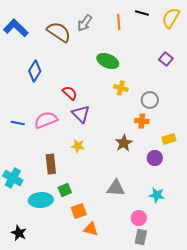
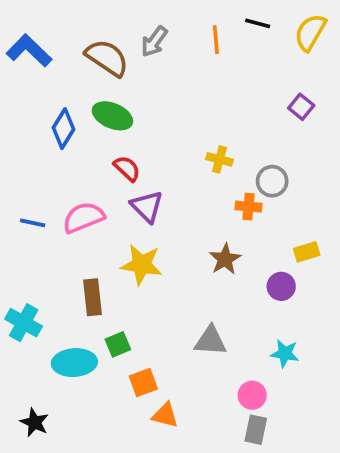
green ellipse: (108, 61) -> (112, 116), moved
orange cross: (142, 121) -> (249, 207), moved
yellow star: (78, 146) -> (142, 265), size x1.6

